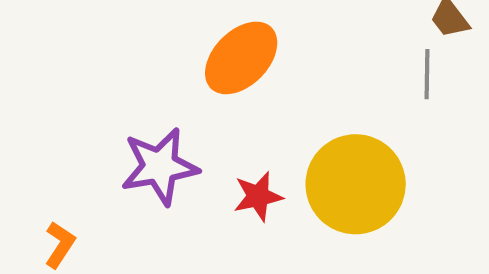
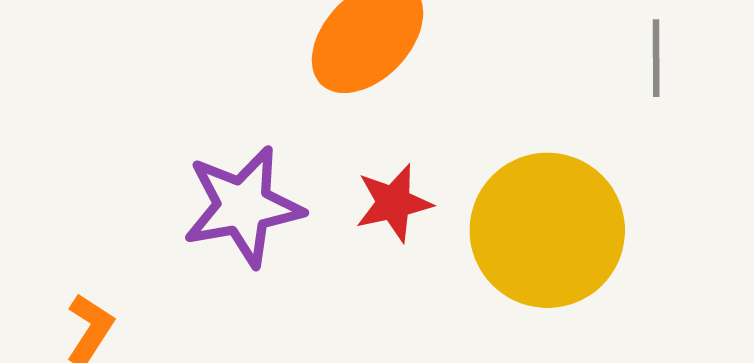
red star: (258, 196) -> (394, 203), moved

